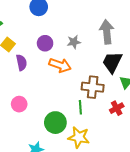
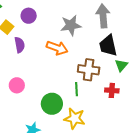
gray star: (74, 42) -> (71, 25), size x1.5
purple circle: (45, 43) -> (29, 16), moved
black trapezoid: (112, 62) -> (108, 46), turned -40
red cross: (117, 108) -> (112, 90), turned 32

